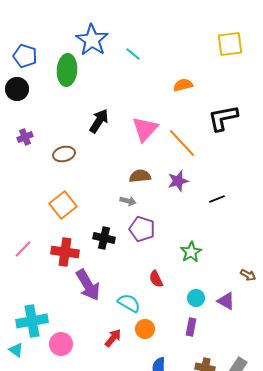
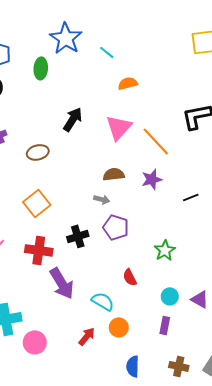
green ellipse: (67, 70) -> (41, 68), size x0.7
orange semicircle: (183, 85) -> (128, 83), moved
black cross: (104, 238) -> (78, 236), turned -30

